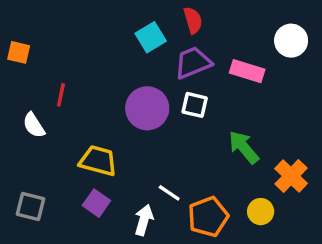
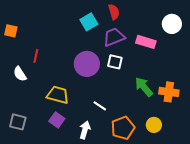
orange cross: (291, 176) -> (169, 92), moved, turned -36
white line: (169, 193) -> (100, 106), moved

